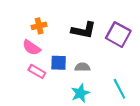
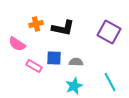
black L-shape: (84, 30) -> (63, 28), moved
pink semicircle: (31, 48) -> (17, 44), moved

